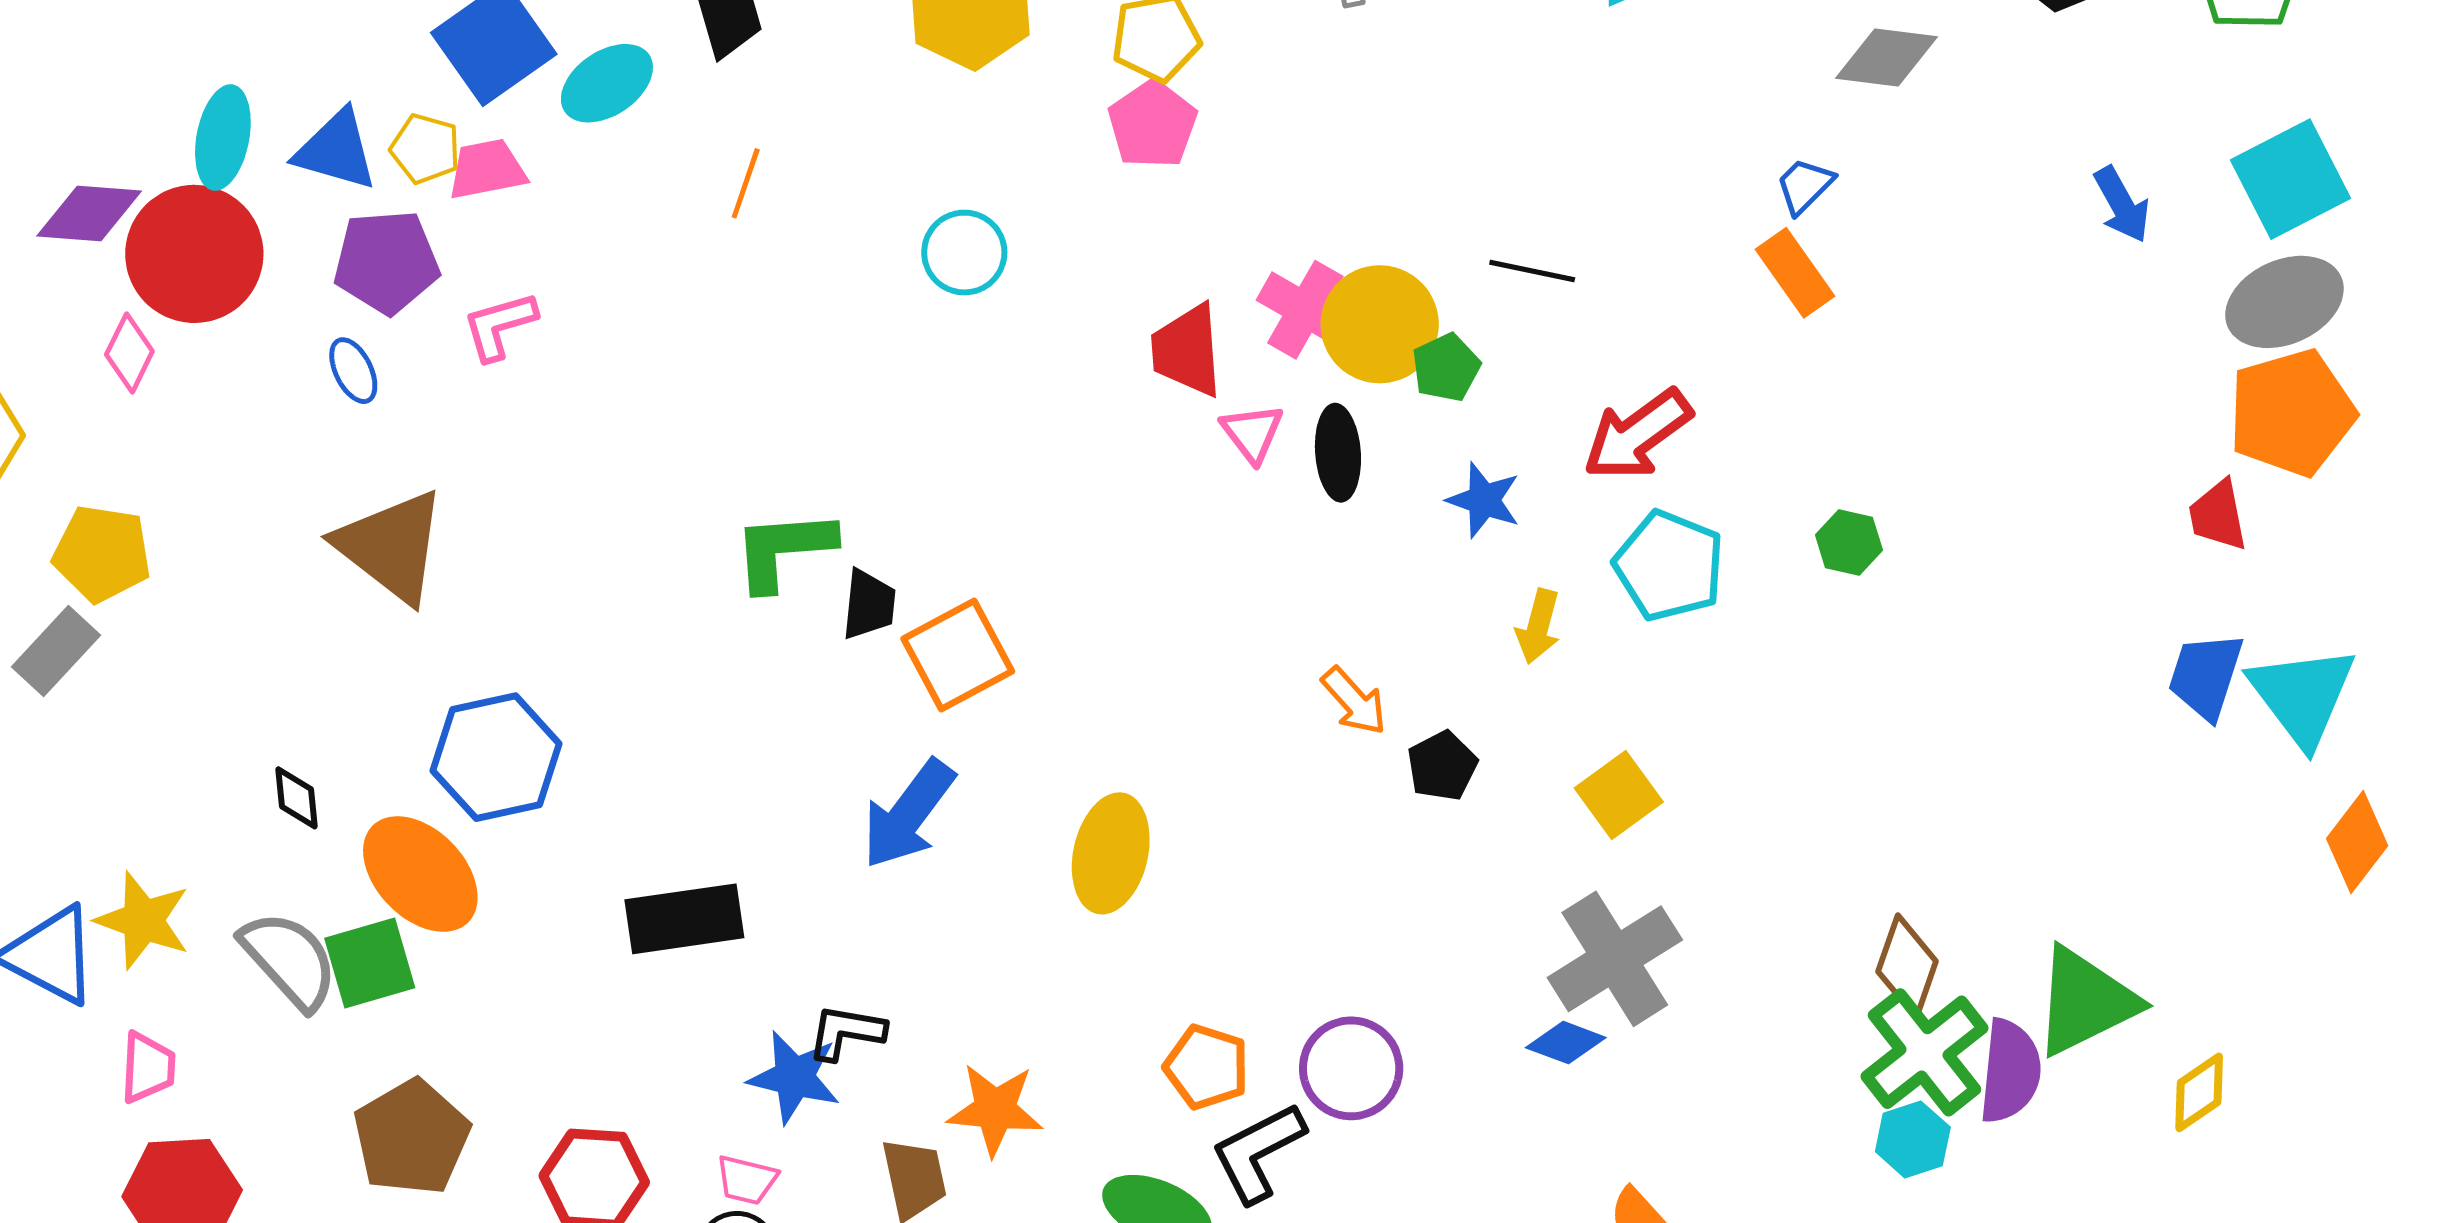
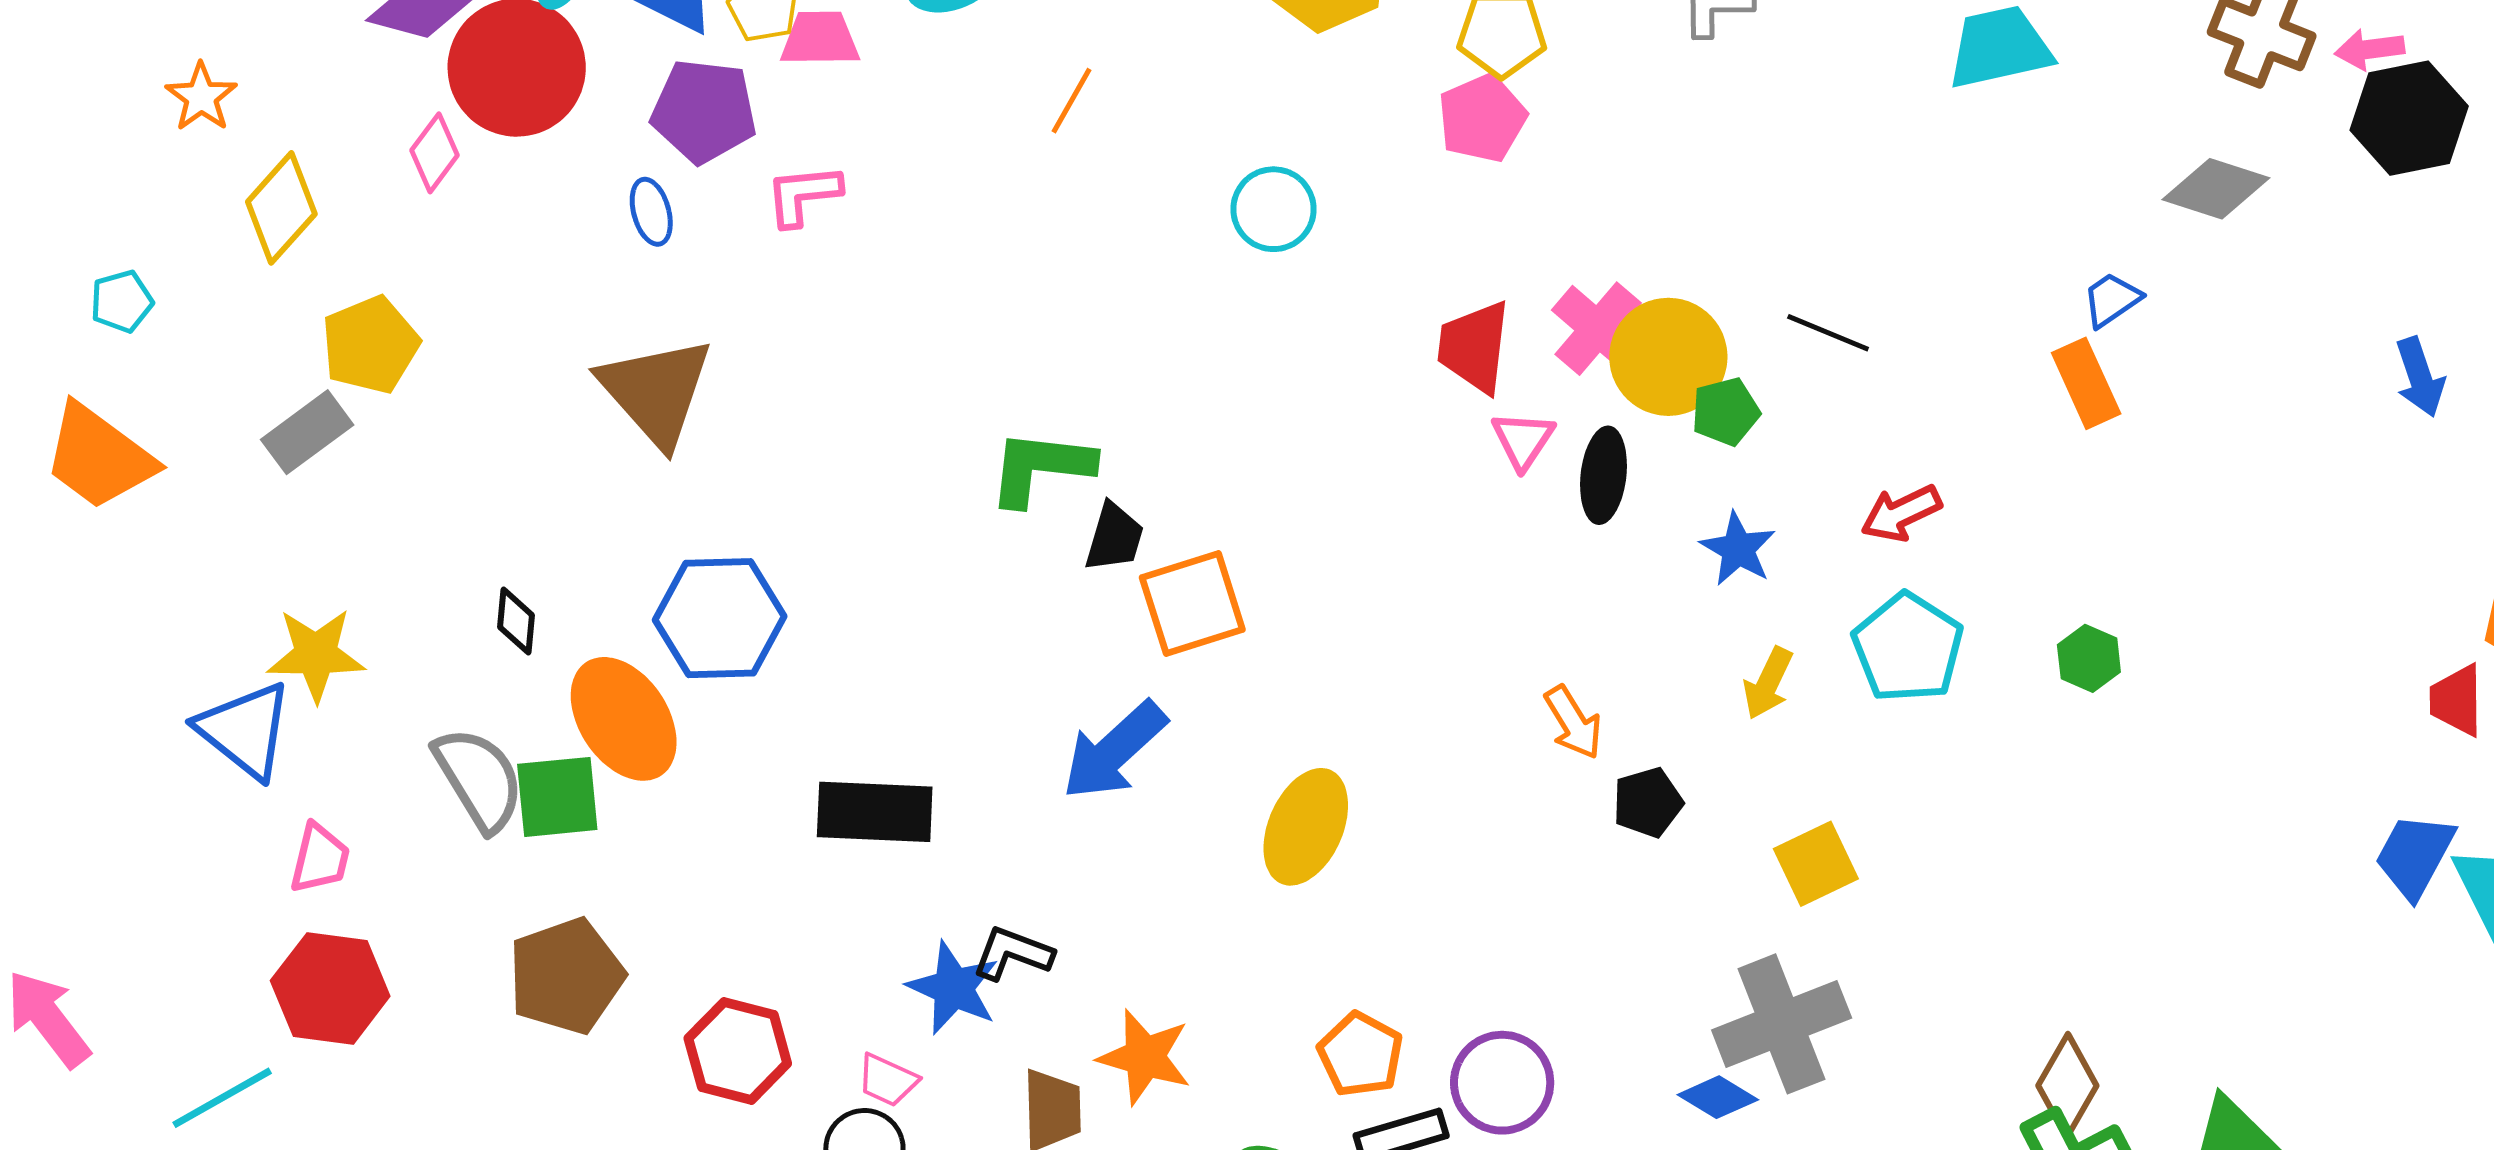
red arrow: (1637, 435) -> (1901, 513), size x0.7
yellow pentagon: (102, 553) -> (370, 345), turned 30
yellow star: (143, 920) -> (316, 655), moved, turned -30

